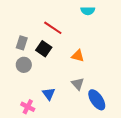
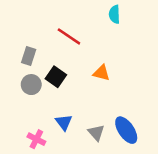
cyan semicircle: (88, 11) -> (114, 14), turned 88
black square: (44, 49) -> (56, 77), moved
gray triangle: (78, 84) -> (96, 133), moved

